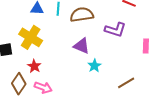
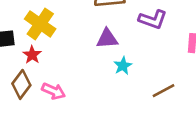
purple triangle: (82, 46) -> (107, 39), turned -30
red star: (34, 66) -> (32, 55), moved

